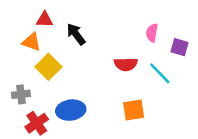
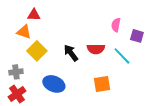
black arrow: (76, 34) -> (71, 53), moved
blue ellipse: (71, 110) -> (54, 84), turned 30
red cross: (37, 123) -> (17, 94), moved

